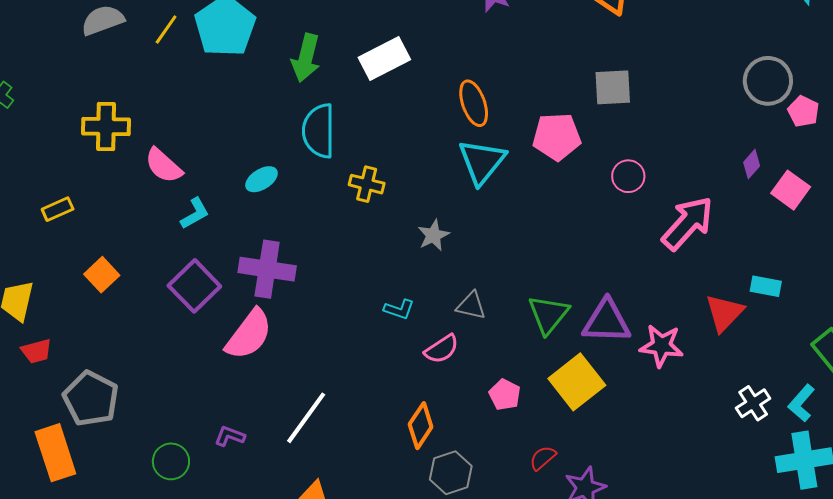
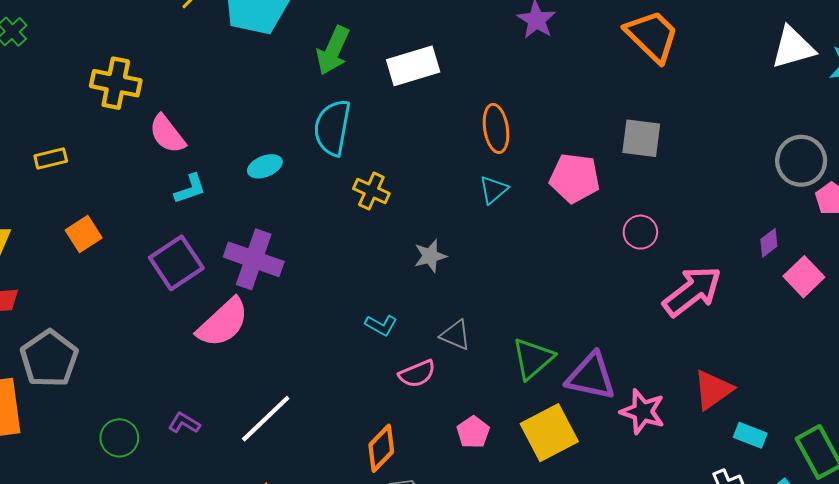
cyan triangle: (482, 162) -> (493, 190), size x0.6
cyan rectangle: (766, 286) -> (750, 435), moved

